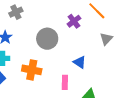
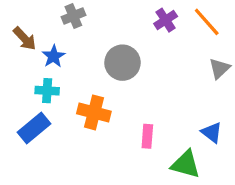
purple cross: (74, 21) -> (166, 20), moved
blue triangle: (80, 62) -> (212, 132), moved

